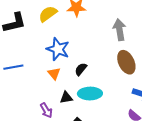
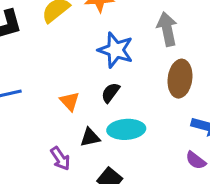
blue star: (58, 49) -> (116, 50), moved
brown ellipse: (126, 62) -> (180, 79), turned 35

